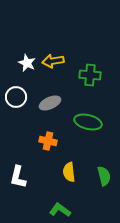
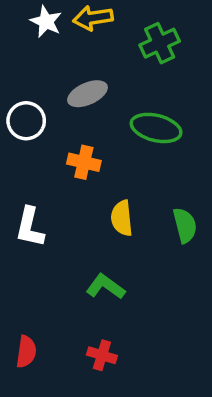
green cross: (90, 75) -> (160, 43), turned -30
white circle: (16, 97) -> (26, 121), moved

